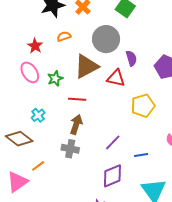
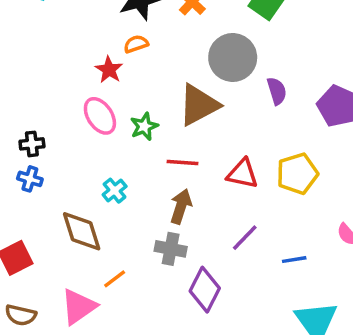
orange semicircle: (64, 36) -> (136, 44), moved
red triangle: (116, 78) -> (243, 174), moved
brown diamond: (19, 139) -> (82, 231), turned 36
purple diamond: (112, 176) -> (205, 290), moved, turned -40

